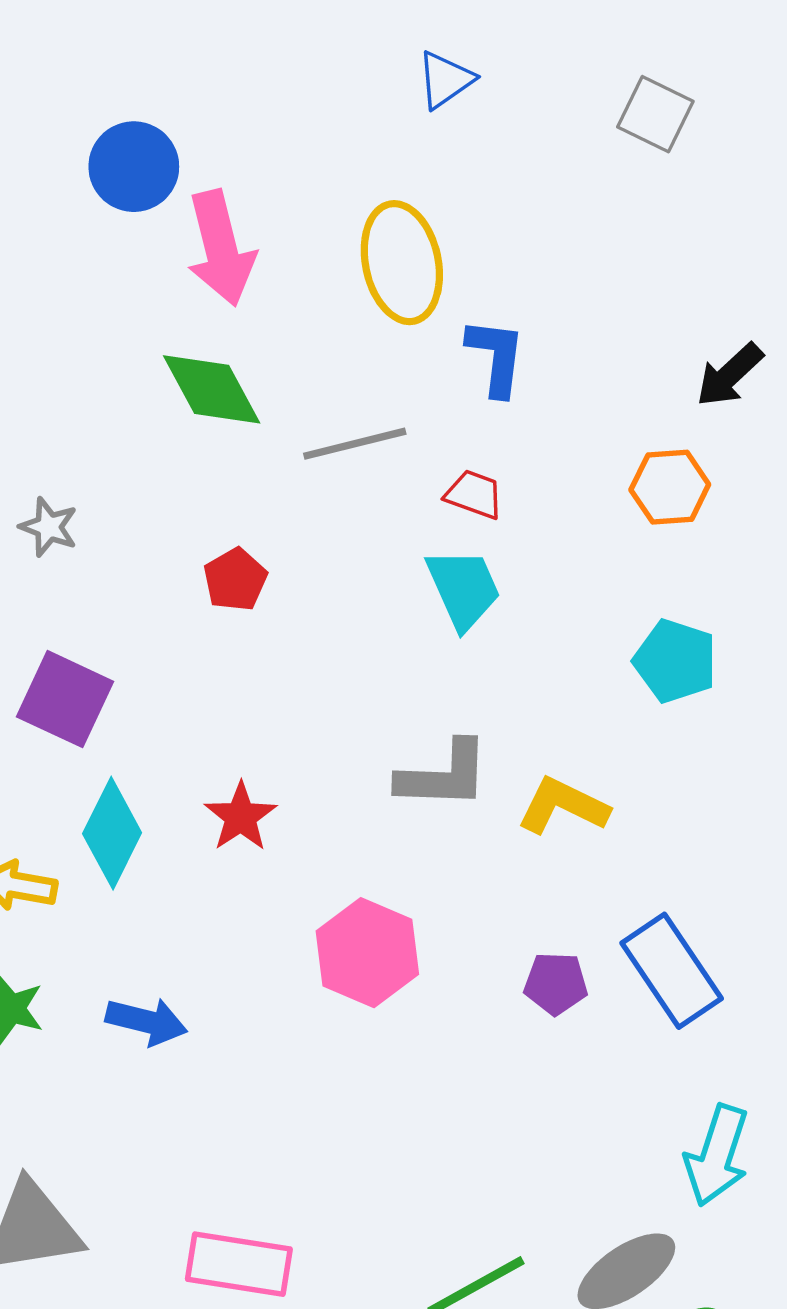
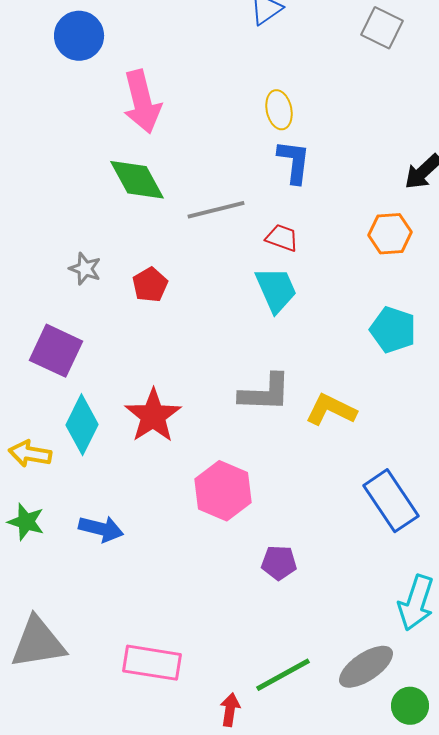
blue circle: (134, 167) -> (79, 36), moved
yellow ellipse: (402, 263) -> (279, 110), moved, size x0.6
gray star: (49, 527) -> (85, 269), moved
red star: (241, 817) -> (153, 416), size x1.4
purple pentagon: (556, 983) -> (279, 563), moved

